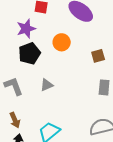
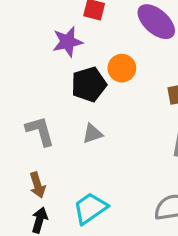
black pentagon: (30, 53) -> (89, 84), moved

